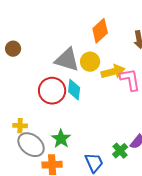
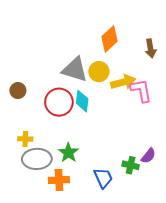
brown circle: (13, 49) -> (18, 91), moved
gray ellipse: (31, 145) -> (37, 159), turned -40
green cross: (120, 151) -> (131, 165), turned -35

